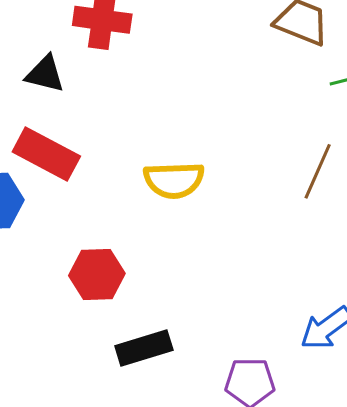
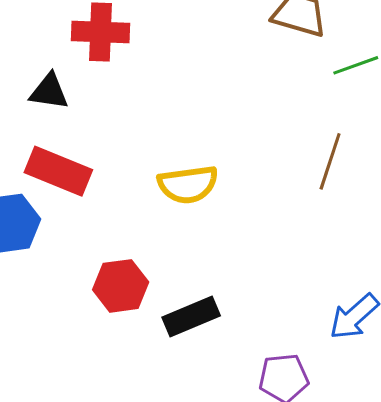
black rectangle: (144, 348) -> (191, 316), moved

